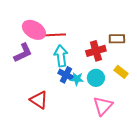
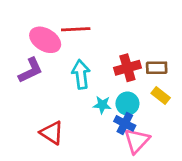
red line: (55, 35) -> (76, 29), moved
brown rectangle: (117, 39) -> (157, 68), moved
blue cross: (66, 75) -> (125, 123), moved

